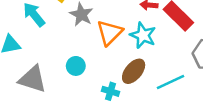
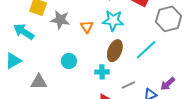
orange triangle: (110, 33) -> (87, 27), size x0.6
gray triangle: (33, 79) -> (39, 82), size x0.7

